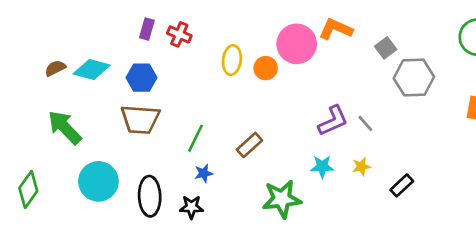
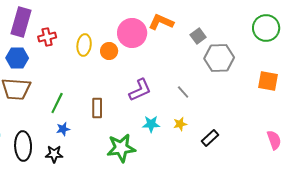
purple rectangle: (147, 29) -> (21, 22), size x1.8
red cross: (179, 34) -> (47, 37), moved, turned -36
purple L-shape: (333, 121) -> (140, 90), moved
brown rectangle: (249, 145) -> (97, 108), turned -48

